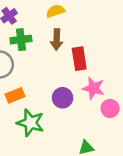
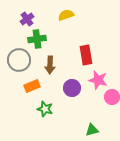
brown arrow: (57, 40) -> (50, 65), moved
green star: (30, 123) -> (45, 109), size x0.7

